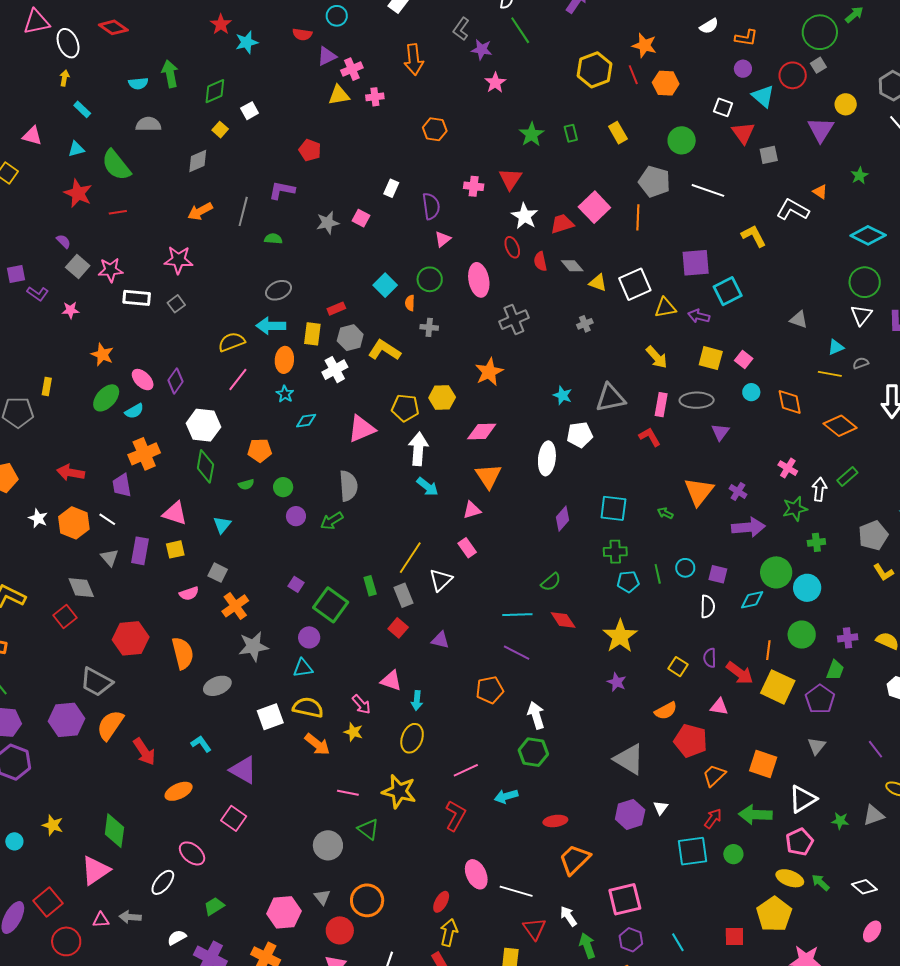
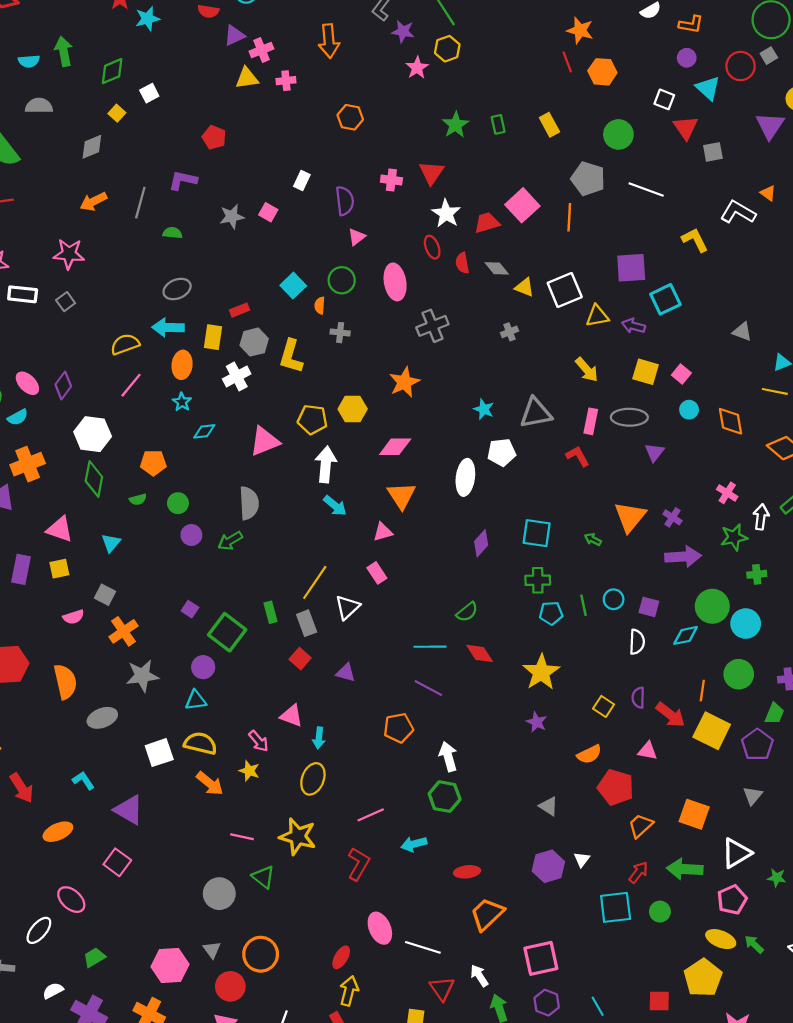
yellow hexagon: (594, 70) -> (447, 49), moved, size x0.7
yellow L-shape: (384, 350) -> (291, 356), turned -108
gray triangle: (629, 759) -> (548, 806), size x0.6

